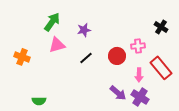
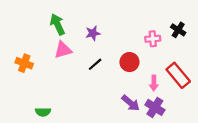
green arrow: (52, 22) -> (57, 24), turned -60
pink cross: (138, 46) -> (153, 39), moved

